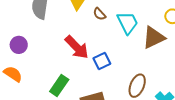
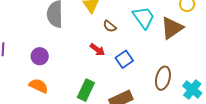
brown semicircle: (99, 14) -> (110, 26), moved
red arrow: (77, 47) -> (97, 50), size x0.6

